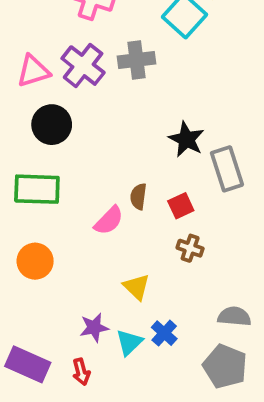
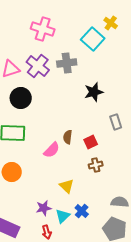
black star: (186, 139) -> (94, 92), moved, turned 30
gray rectangle: (227, 169) -> (116, 122), size x0.7
brown cross: (190, 248) -> (96, 165), turned -32
red arrow: (81, 372) -> (47, 232), moved

